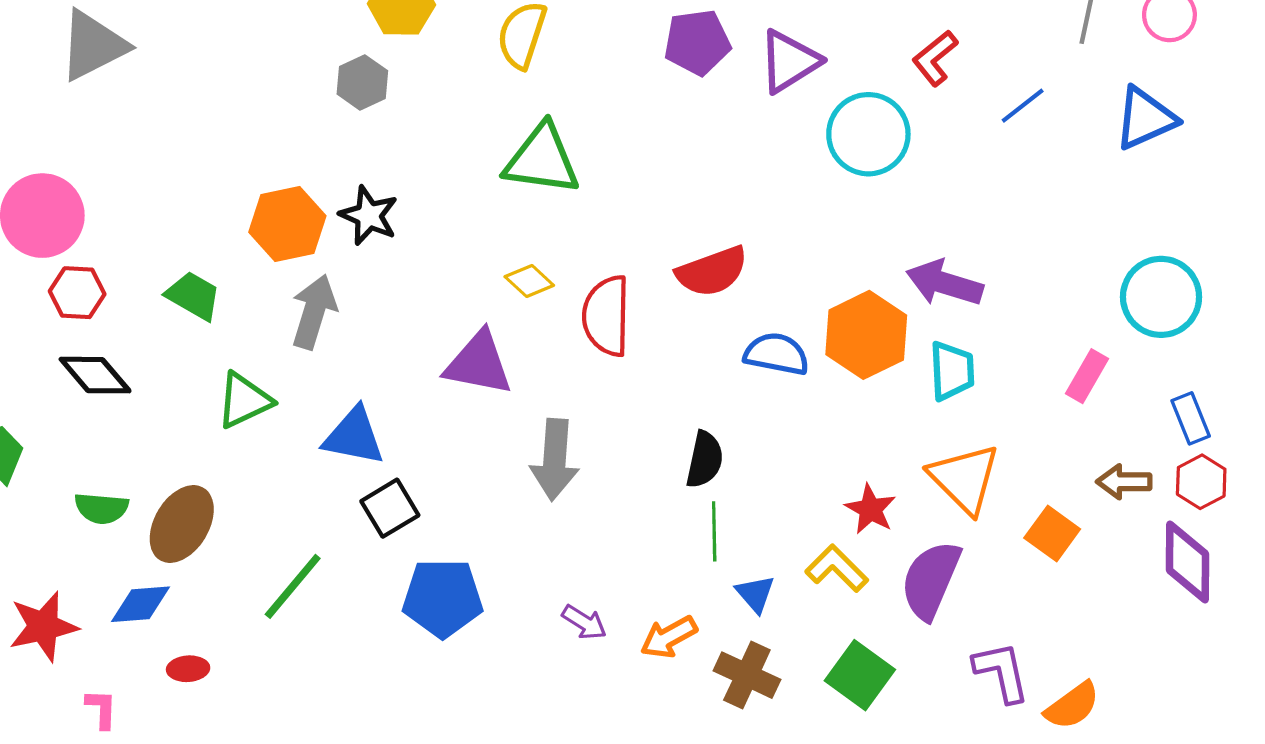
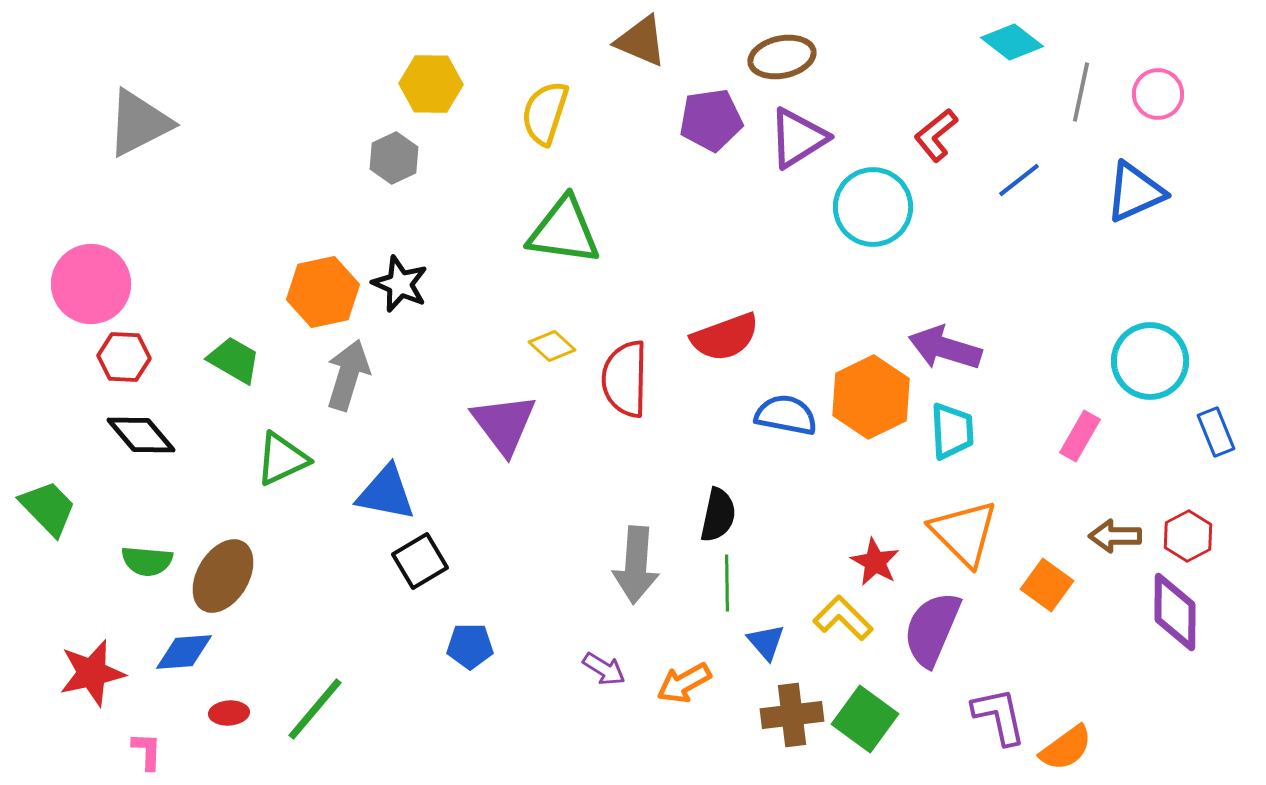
purple triangle: (479, 363) -> (504, 424), turned 42
blue rectangle: (1191, 418) -> (1216, 432), moved
gray arrow: (555, 460) -> (636, 565), moved
green line: (293, 586) -> (315, 709), moved
blue pentagon: (443, 598) -> (470, 646), size x0.6
brown cross: (747, 675) -> (792, 715), moved, turned -32

